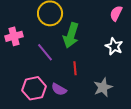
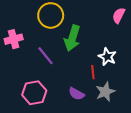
white star: (114, 46) -> (107, 57), moved
red line: (75, 68) -> (93, 72), moved
purple semicircle: (59, 89) -> (76, 94), moved

